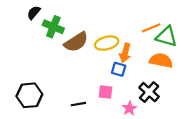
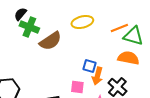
black semicircle: (34, 13) -> (20, 14), moved
yellow ellipse: (107, 43) -> (82, 22), moved
orange arrow: (125, 53) -> (97, 76), moved

